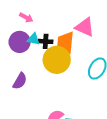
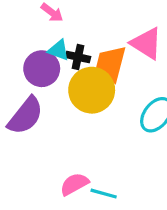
purple circle: (20, 42) -> (42, 69), moved
purple semicircle: (20, 81) -> (26, 116), size x1.4

